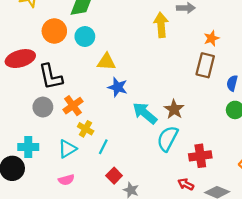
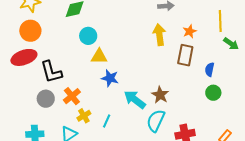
yellow arrow: (161, 25) -> (159, 35), moved
orange circle: (54, 31) -> (30, 31), moved
cyan circle: (85, 37) -> (88, 36), moved
yellow cross: (86, 129) -> (84, 116), turned 32
cyan line: (103, 147) -> (107, 121), moved

